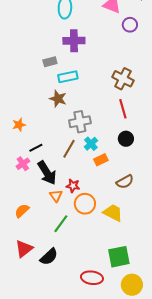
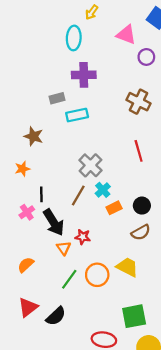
brown cross: (123, 79) -> (139, 102), moved
brown star: (58, 99) -> (34, 136), moved
gray cross: (80, 122) -> (90, 165), turned -35
black circle: (126, 139) -> (142, 206), moved
black line: (36, 148) -> (41, 194), turned -64
orange circle: (85, 204) -> (97, 275), moved

